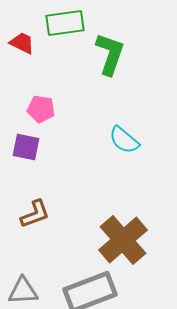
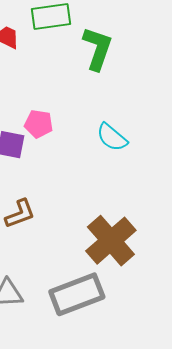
pink pentagon: (41, 109) -> (39, 124), moved

